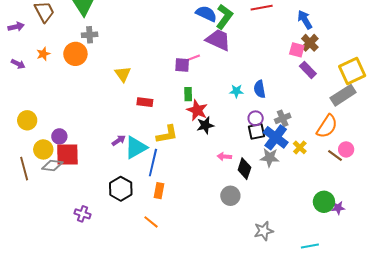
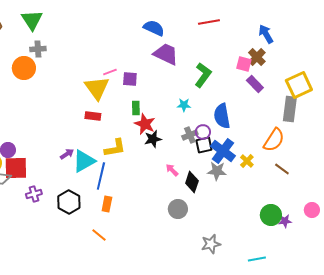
green L-shape: (224, 17) -> (203, 75), moved
blue arrow: (305, 20) -> (266, 34), moved
pink line: (193, 58) -> (110, 72), moved
yellow triangle: (123, 74) -> (97, 88), moved, size x1.5
blue semicircle: (260, 89) -> (222, 116), moved, size x1.4
gray rectangle: (343, 95) -> (290, 109), turned -50
gray cross: (283, 118) -> (190, 135), moved
pink circle: (346, 149) -> (312, 210), moved
pink arrow: (224, 157) -> (172, 170), turned 40
purple cross: (83, 214) -> (34, 194), moved, turned -35

